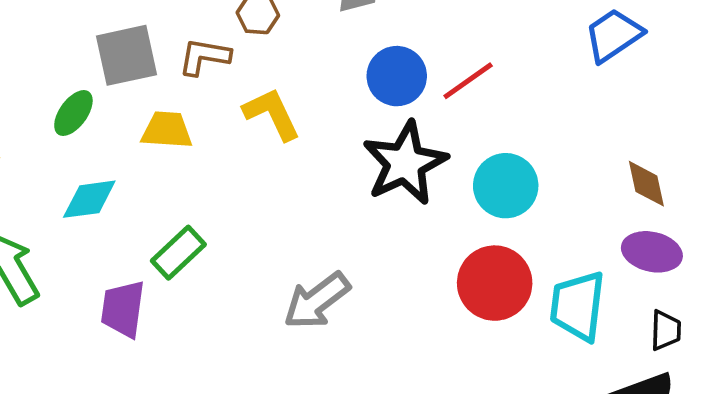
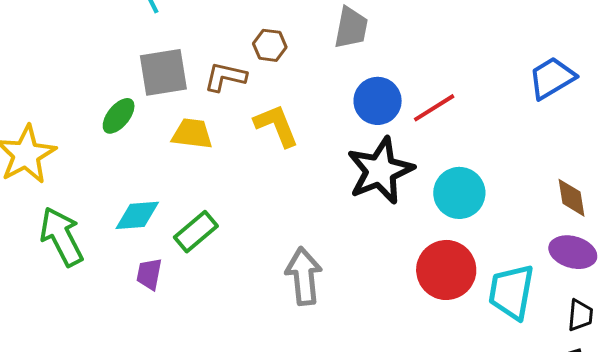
cyan diamond: (89, 199) -> (137, 215), moved
gray arrow: (317, 301) -> (304, 276), turned 118
purple trapezoid: (123, 309) -> (149, 274), size x0.7

